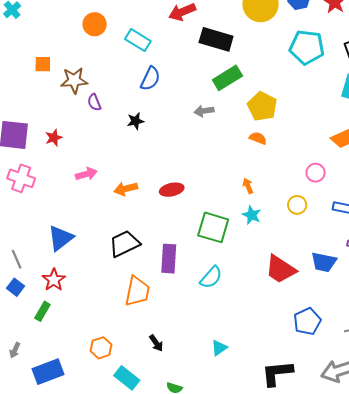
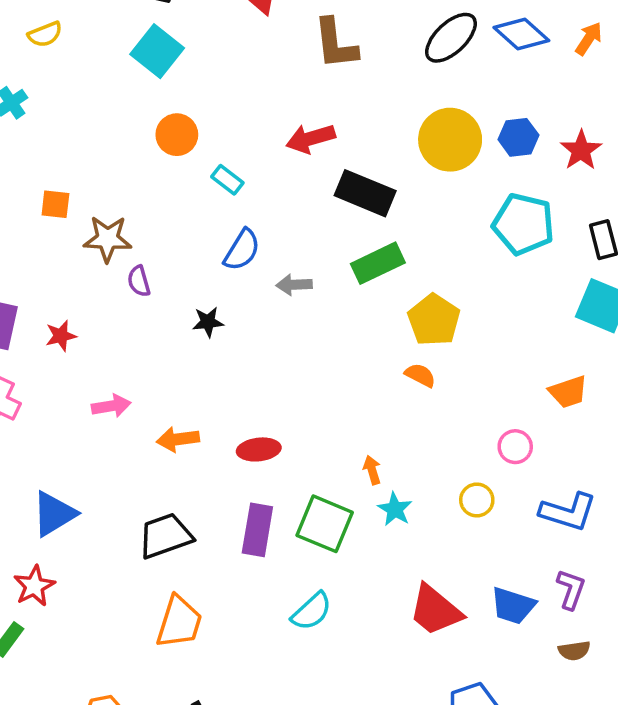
orange circle: (95, 24) -> (177, 135), moved
cyan rectangle: (138, 40) -> (227, 180), size x0.7
gray arrow: (204, 111) -> (294, 285), moved
orange arrow: (248, 186) -> (372, 470), moved
purple rectangle: (169, 259) -> (257, 530), moved

